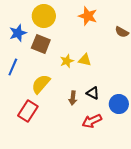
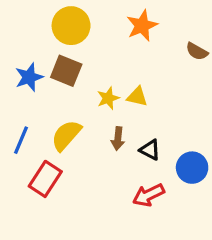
orange star: (88, 16) -> (142, 26), turned 30
blue star: (18, 33) -> (29, 77), moved
blue line: (13, 67) -> (21, 140), moved
brown arrow: (73, 98) -> (118, 139), moved

